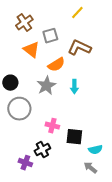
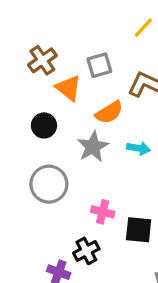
brown cross: (24, 23) -> (42, 60), moved
black circle: (10, 83) -> (44, 125), moved
cyan arrow: (74, 87) -> (139, 148), turned -80

